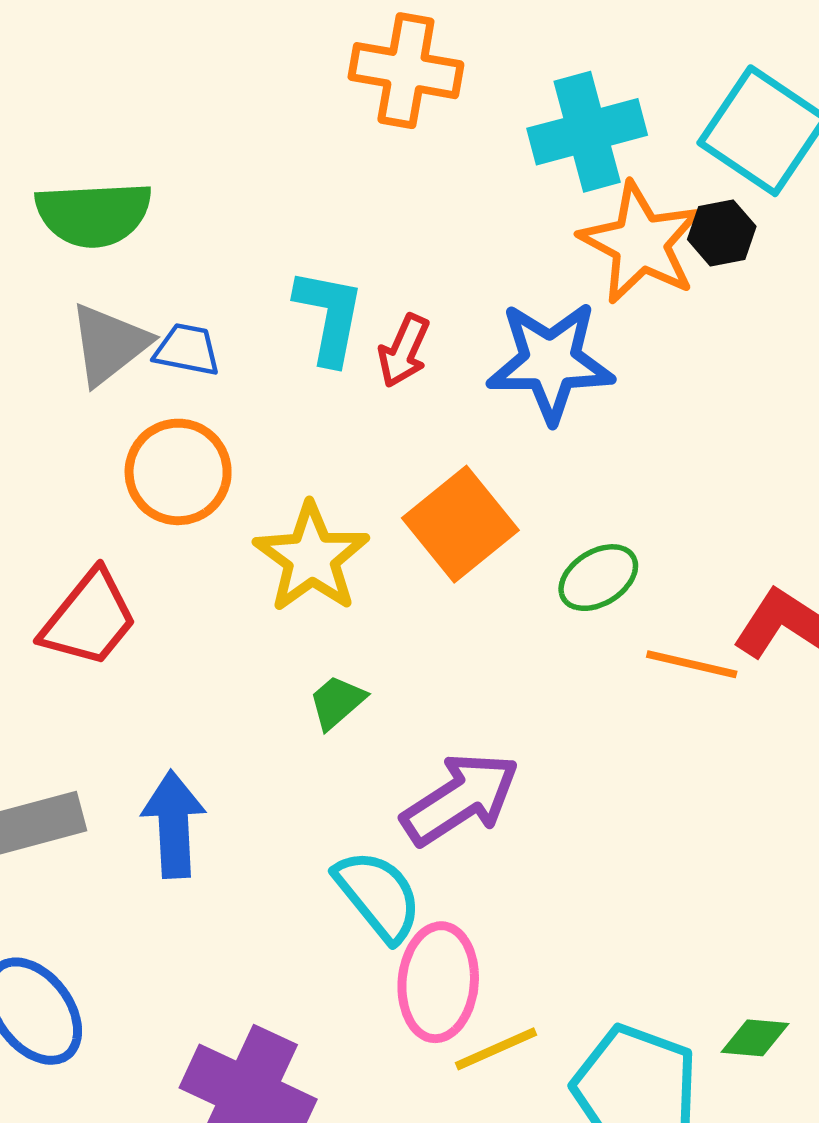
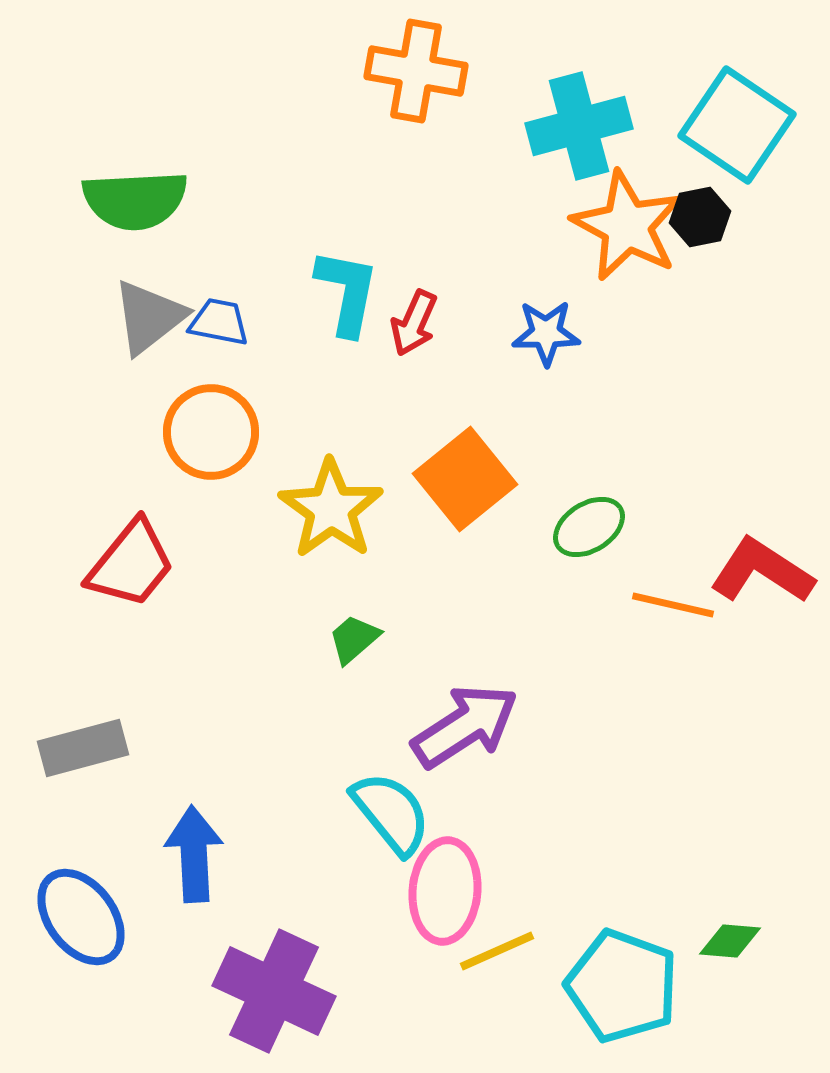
blue star: (550, 362) -> (546, 333), size x0.6
blue arrow: (174, 824) -> (194, 854), moved

